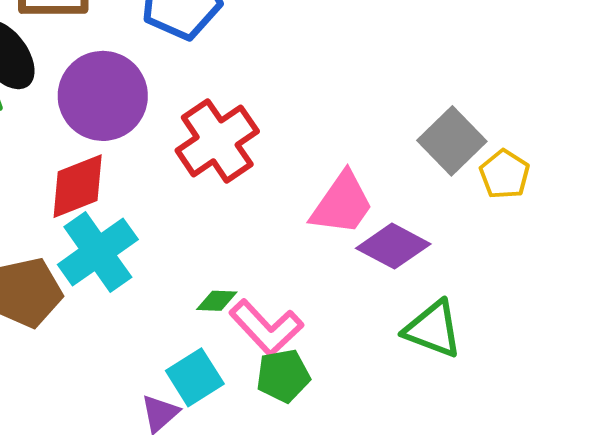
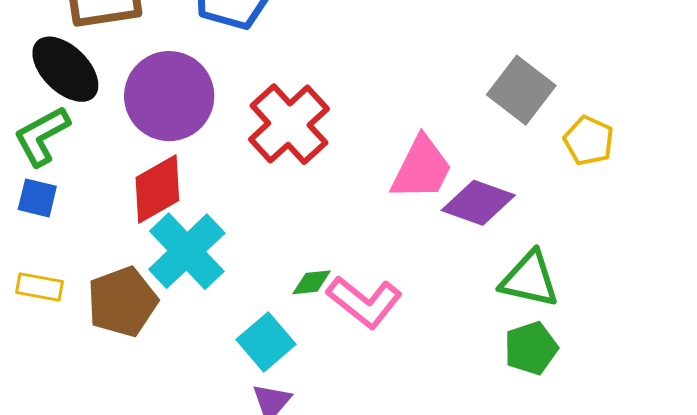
yellow pentagon: (504, 174) -> (589, 141), moved
green pentagon: (283, 376) -> (531, 348), moved
cyan square: (195, 377) -> (266, 342), moved

